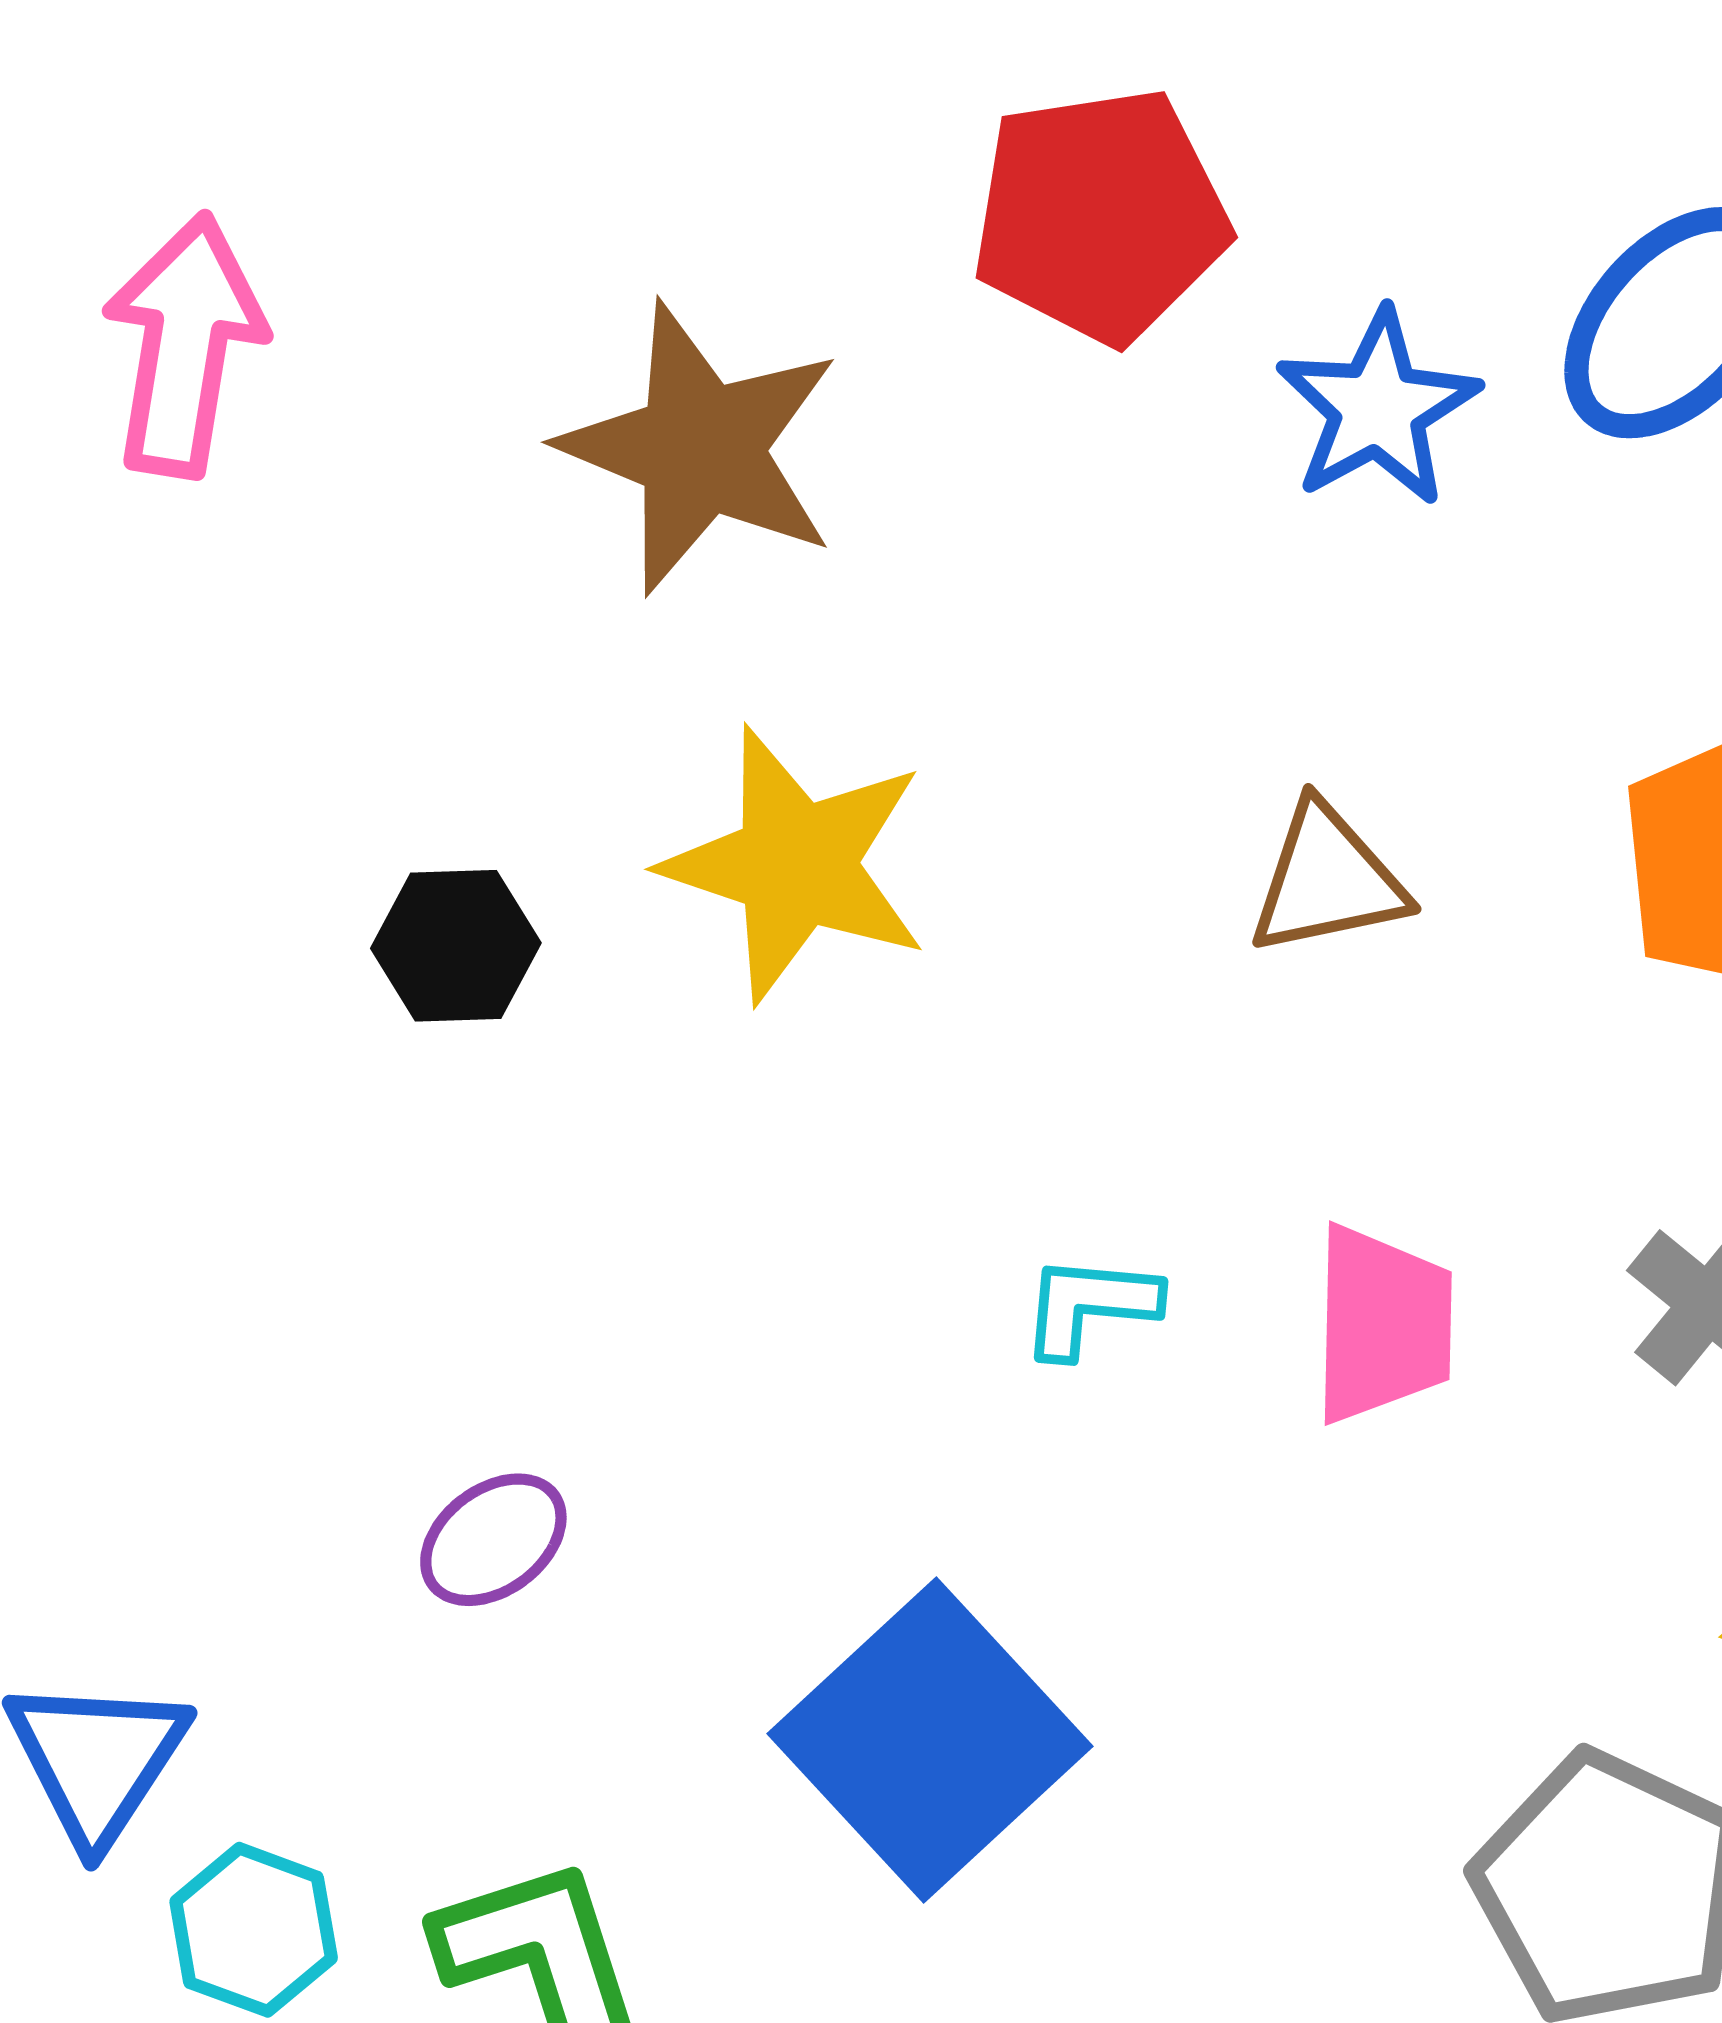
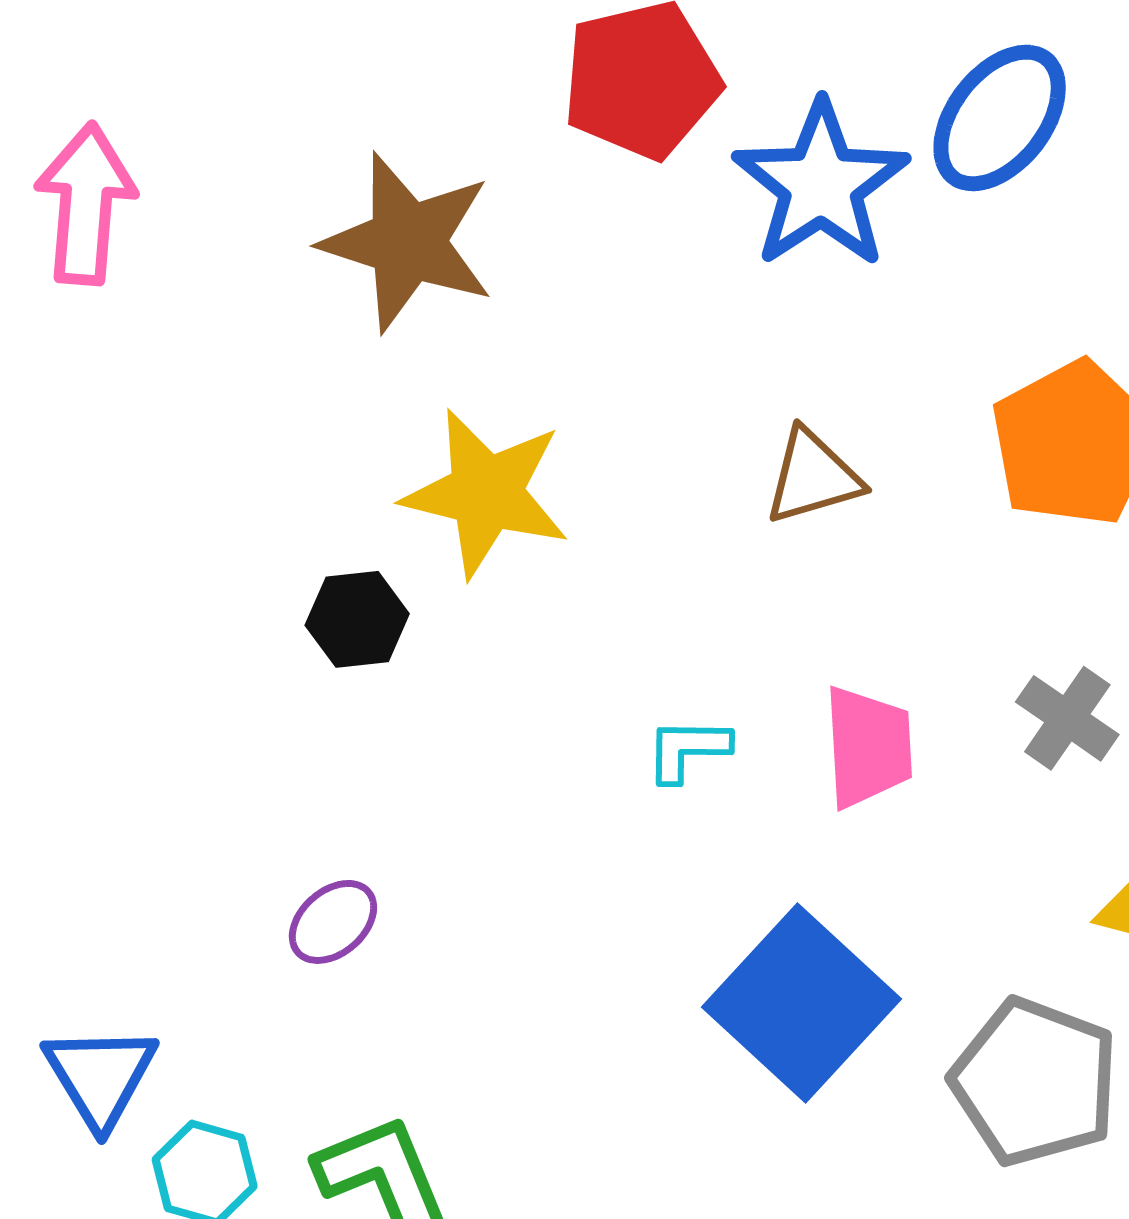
blue star: (1378, 408) -> (821, 185), size x1.4
black hexagon: (456, 946) -> (357, 619), moved
blue square: (930, 1740) -> (801, 1003), moved

